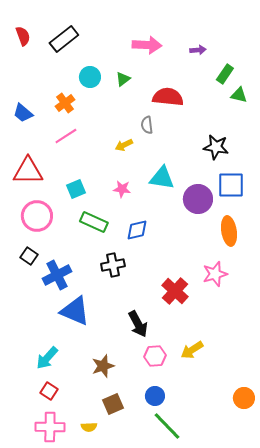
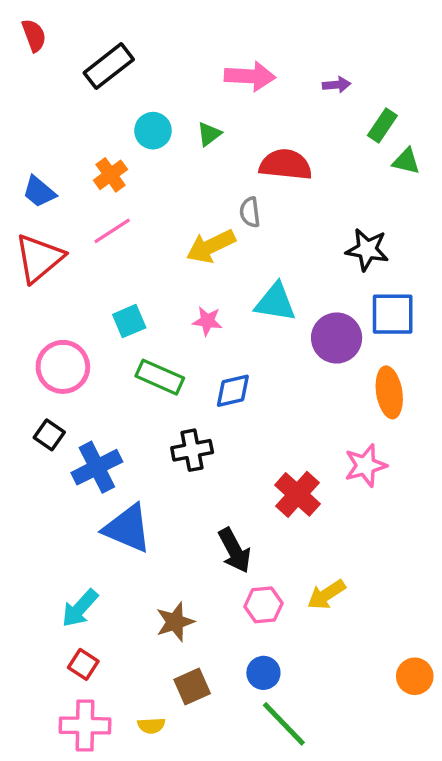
red semicircle: (23, 36) -> (34, 35), moved
yellow arrow: (124, 145) -> (211, 246), size x1.6
red triangle: (28, 171) -> (39, 258), moved, turned -40

